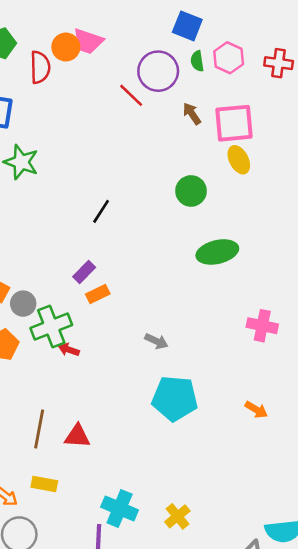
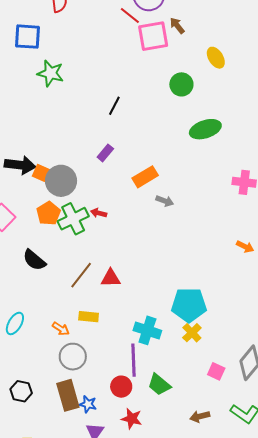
pink square: (234, 123) -> (153, 36), moved
orange rectangle: (98, 294) -> (145, 177), moved, size x1.4
gray circle: (23, 304) -> (61, 181), size x1.6
green cross: (51, 327) -> (73, 219), moved
cyan pentagon: (175, 398) -> (189, 305), moved
brown line: (39, 429) -> (81, 275), turned 32

